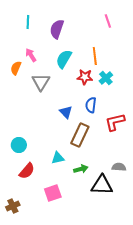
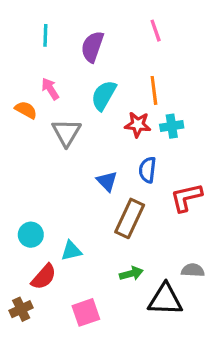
pink line: (108, 21) -> (156, 31), moved
orange semicircle: (16, 68) -> (26, 110), turned 96
cyan cross: (106, 78) -> (172, 126), turned 32
cyan triangle: (58, 158) -> (71, 251), moved
brown cross: (13, 206) -> (21, 309), moved

